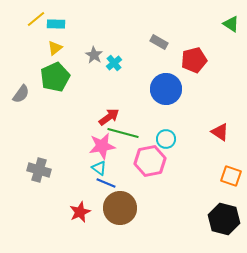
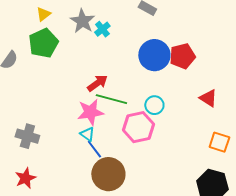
gray star: (94, 55) -> (82, 21), size x1.4
red pentagon: (194, 60) -> (182, 56), moved
blue line: (106, 183) -> (94, 149), turned 30
red star: (80, 212) -> (25, 178), moved

